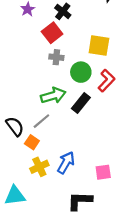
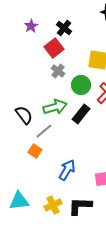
gray cross: (56, 57) -> (58, 71), turned 32
black semicircle: (15, 126) -> (24, 115), moved
yellow cross: (39, 167) -> (53, 205), moved

